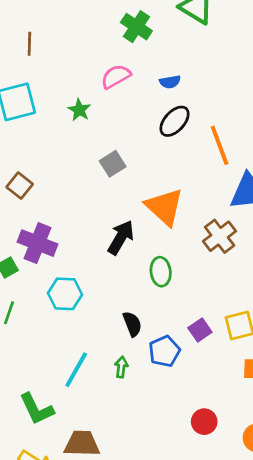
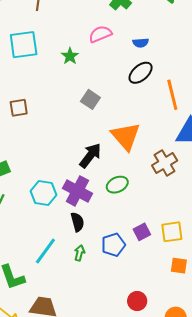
gray square: (113, 164) -> (90, 99), turned -30
brown square: (20, 186) -> (19, 108), turned 36
purple cross: (37, 243) -> (77, 191), moved
green ellipse: (161, 272) -> (117, 185), turned 65
black semicircle: (132, 324) -> (77, 222), moved

